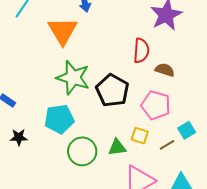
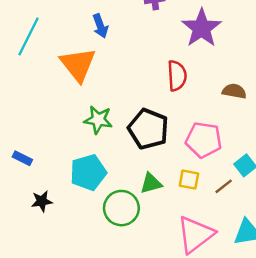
brown semicircle: (165, 70) -> (234, 91), moved
green star: (73, 78) -> (98, 120), size x0.7
green triangle: (117, 147) -> (151, 183), moved

